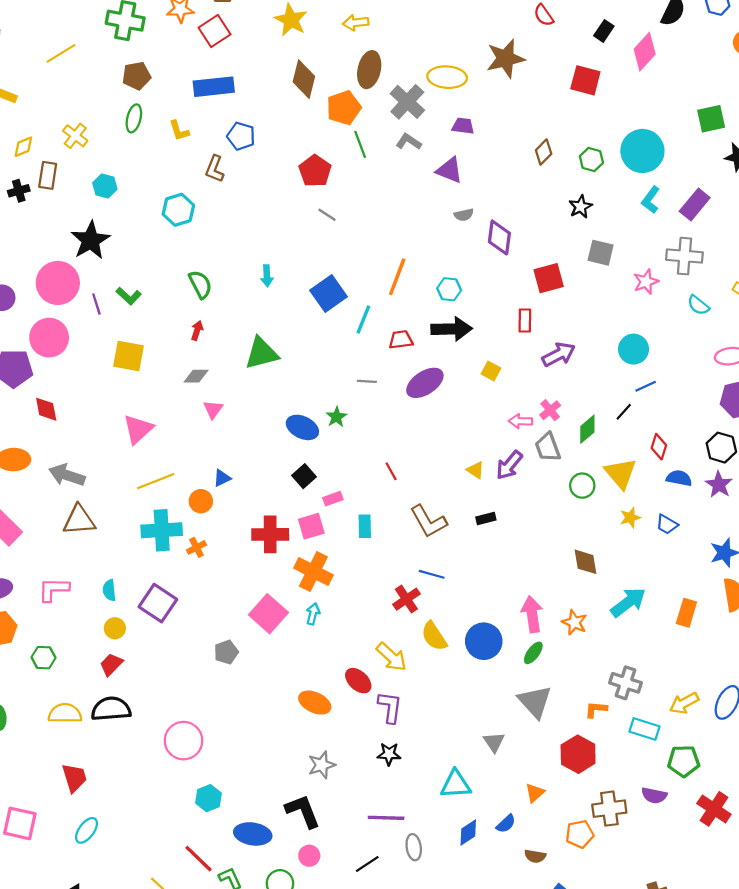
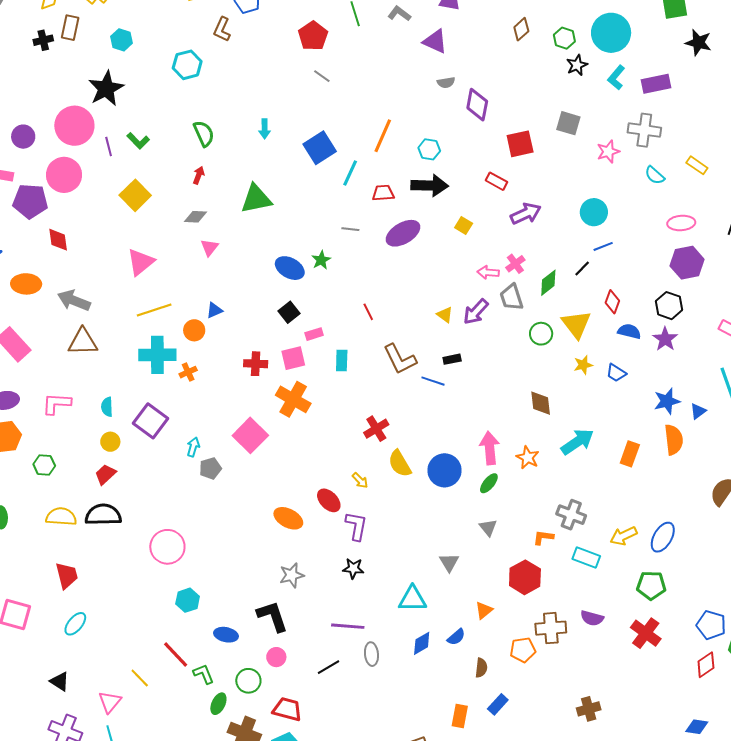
purple rectangle: (695, 204) -> (656, 84), turned 36
black star: (581, 207) -> (577, 65), moved
red rectangle: (525, 320) -> (497, 181), turned -65
yellow square: (129, 356) -> (135, 195), turned 32
red cross: (270, 534) -> (256, 364), size x0.7
blue line: (432, 574) -> (433, 381), moved
cyan arrow: (313, 614) -> (193, 447), moved
yellow arrow: (391, 657) -> (360, 480), size x0.6
gray triangle: (535, 702) -> (488, 528), size x0.6
green pentagon: (684, 761) -> (651, 585), moved
blue ellipse: (253, 834) -> (226, 635), size x0.7
brown semicircle: (535, 856) -> (481, 668), turned -96

